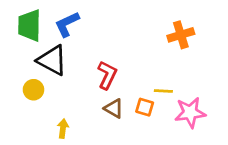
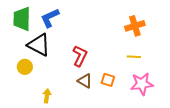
yellow line: (163, 91) -> (134, 57), moved

